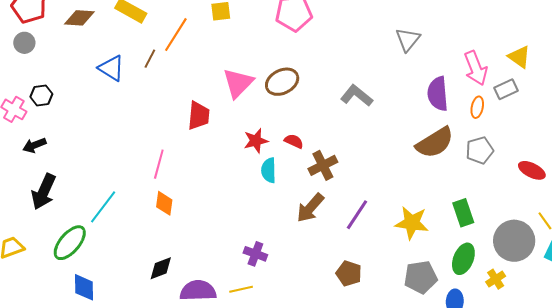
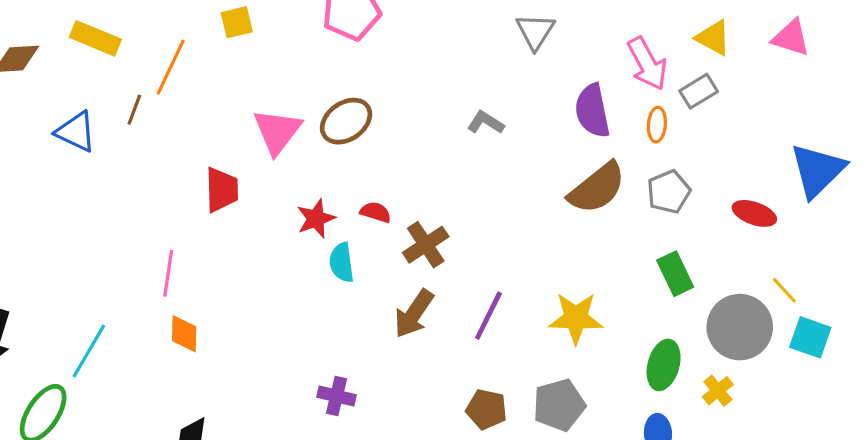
gray L-shape: (357, 96) -> (486, 123), moved, size x0.7
green rectangle: (463, 213) -> (675, 274), moved
gray pentagon: (421, 277) -> (559, 405), moved

